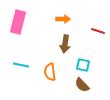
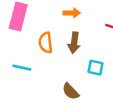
orange semicircle: (50, 72) -> (46, 43), moved
brown semicircle: (82, 85) -> (71, 91), moved

